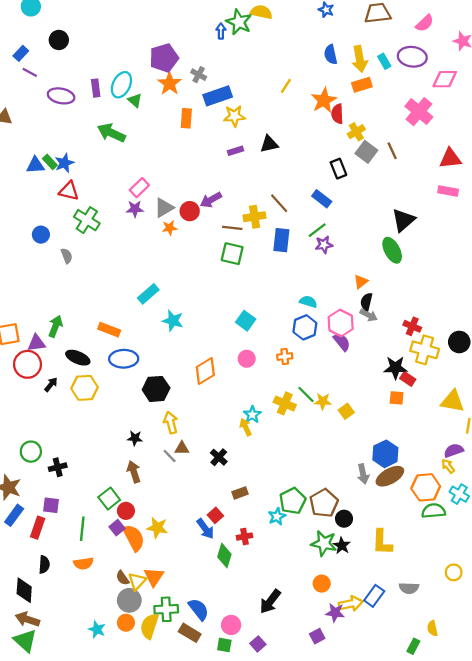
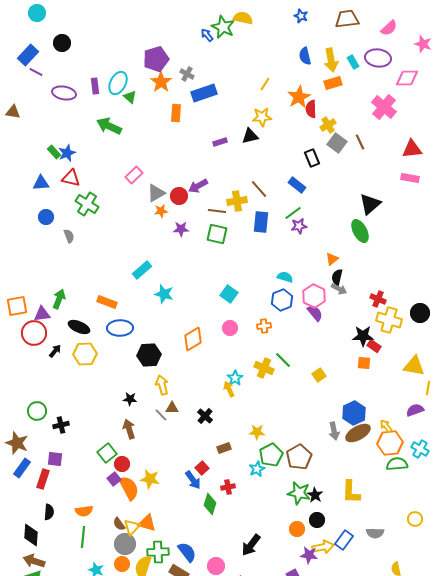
blue arrow: (221, 31) -> (207, 35), turned -40
blue rectangle: (21, 53) -> (28, 55), size x1.5
yellow star: (234, 116) -> (262, 117), moved
blue triangle: (35, 165) -> (41, 183), moved
purple star: (135, 209) -> (181, 229), moved
yellow star: (323, 401) -> (257, 432), moved
yellow arrow: (448, 466) -> (386, 426), moved
black circle: (344, 519) -> (317, 520), moved
green line: (82, 529) -> (83, 537), moved
orange triangle: (154, 577) -> (147, 523), turned -48

